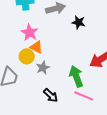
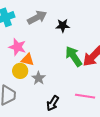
green arrow: (76, 76) -> (74, 56), moved
black arrow: (51, 95) -> (53, 103), turned 91

